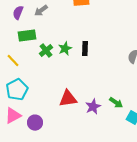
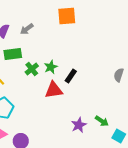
black rectangle: (85, 49) -> (71, 76), moved, turned 32
red triangle: (68, 99) -> (54, 90), moved

